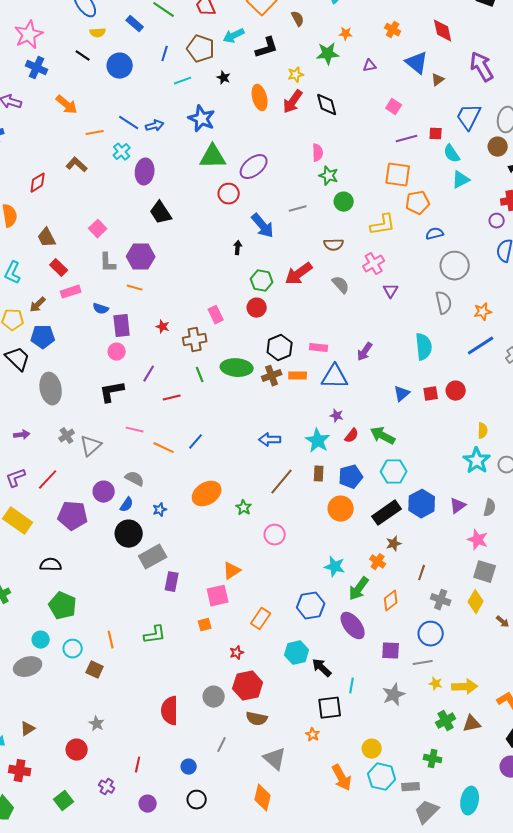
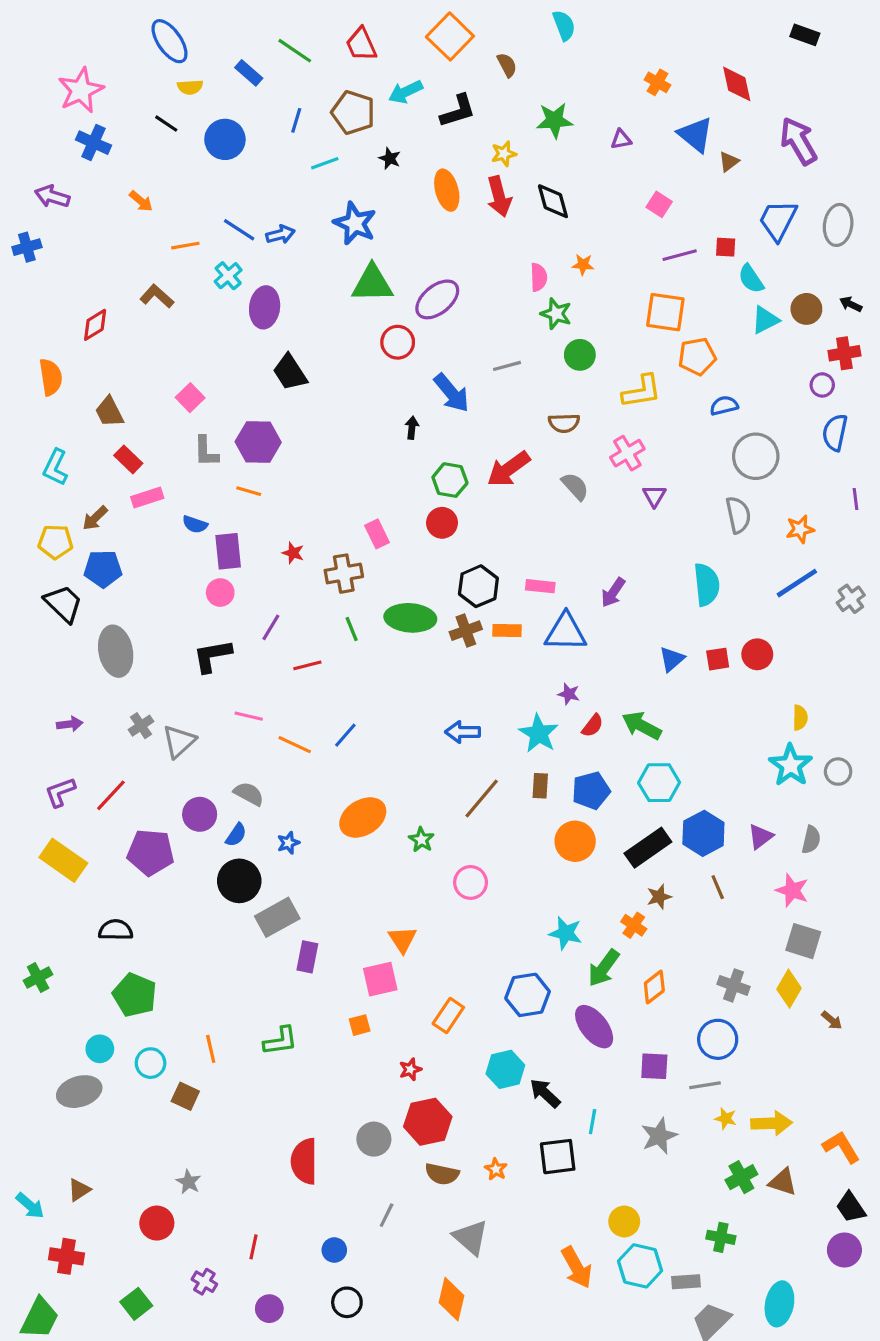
orange star: (346, 34) -> (583, 265), moved
red arrow: (293, 102) -> (499, 196), turned -50
orange arrow: (67, 105) -> (141, 201), size x0.7
brown circle: (498, 147) -> (806, 309), moved
orange triangle: (232, 571) -> (402, 939), turned -30
brown line: (422, 573) -> (718, 887), moved, turned -42
brown triangle: (472, 724) -> (783, 1182), turned 30
orange star: (313, 735) -> (496, 1169), moved

